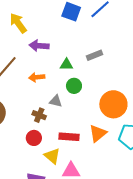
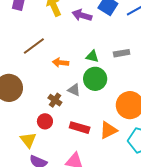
purple arrow: (39, 46) -> (82, 15), moved
green circle: (74, 86) -> (95, 79), size x1.5
yellow triangle: (52, 156) -> (28, 140), moved

